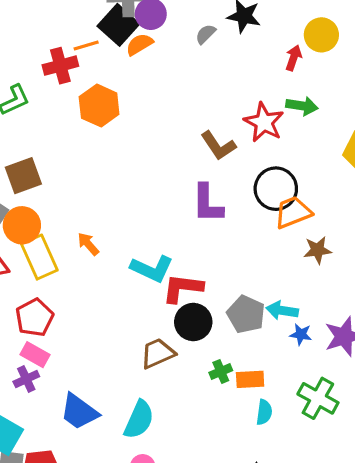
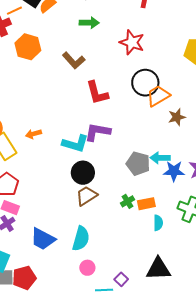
green arrow: (302, 106) -> (89, 23), moved
brown L-shape: (218, 146) -> (74, 60), moved
purple L-shape: (207, 203) -> (98, 132), moved, turned 108
orange arrow: (88, 244) -> (33, 134), turned -56
red L-shape: (183, 288) -> (97, 93), moved, turned -104
black circle: (193, 322) -> (83, 173), moved
blue star: (301, 334) -> (174, 171), size x1.5

